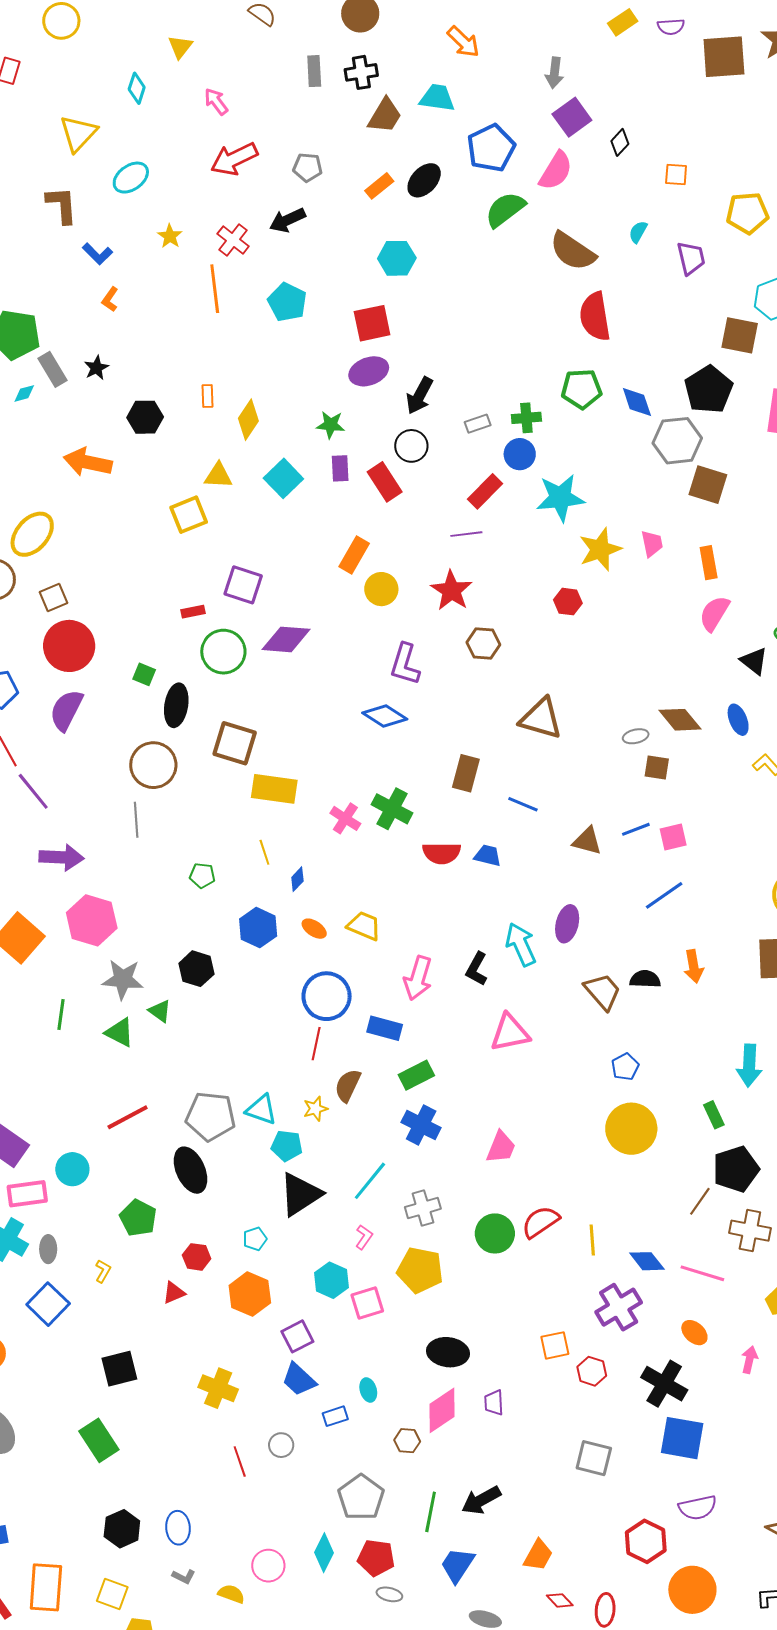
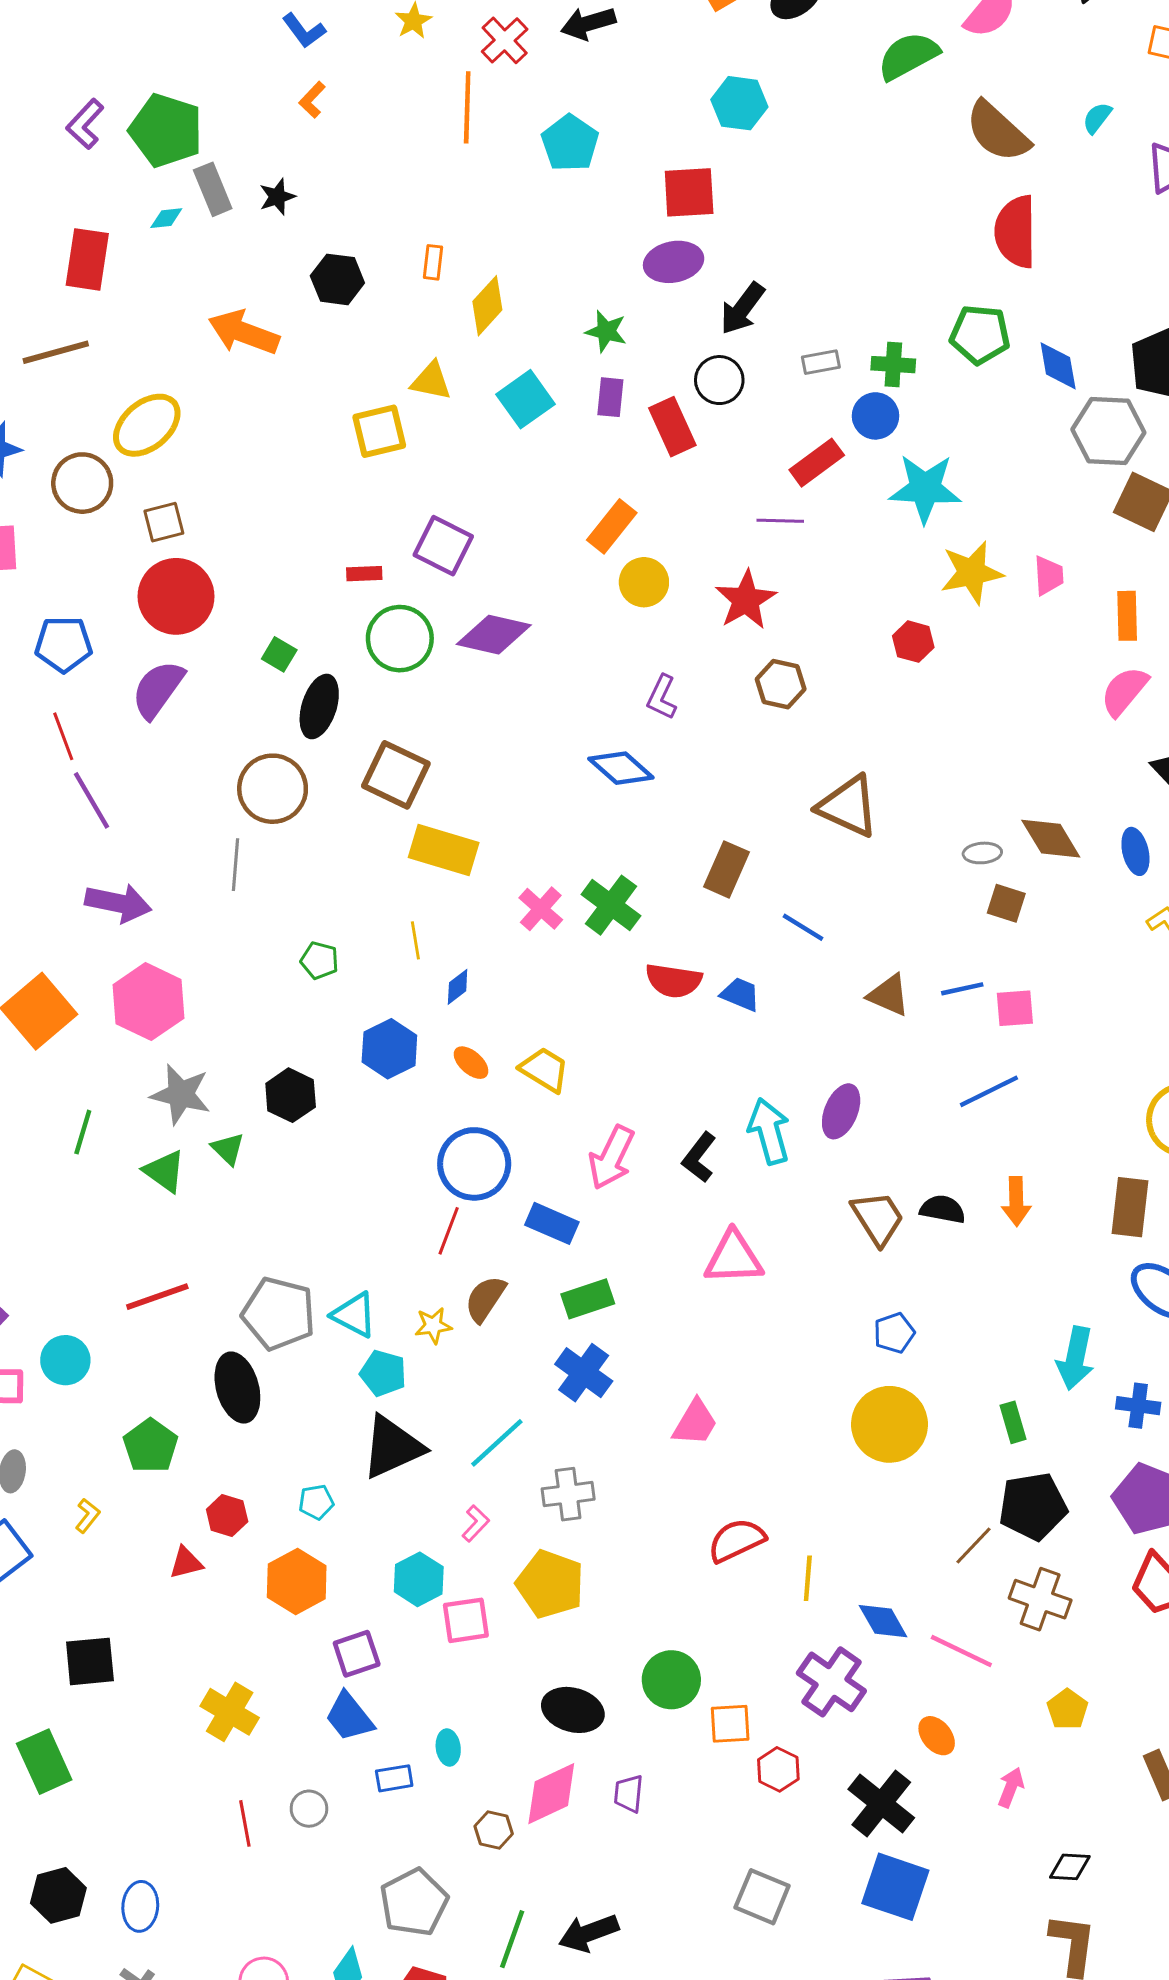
purple L-shape: (405, 664) -> (662, 697), size x0.7
green circle: (495, 1233) -> (671, 1680), moved
purple cross: (619, 1307) -> (831, 1682), turned -33

